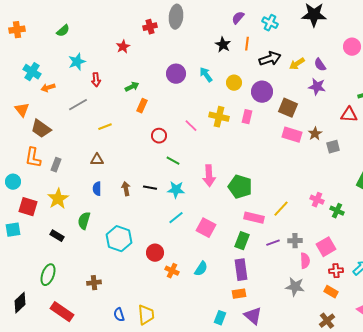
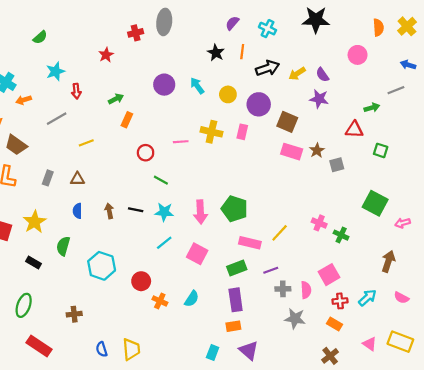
pink line: (191, 126) -> (181, 142), turned -48
gray rectangle: (56, 165) -> (48, 178), moved
pink arrow: (209, 176) -> (200, 212), moved
green rectangle: (242, 241) -> (237, 268), turned 48
gray cross: (295, 241) -> (283, 289), moved

